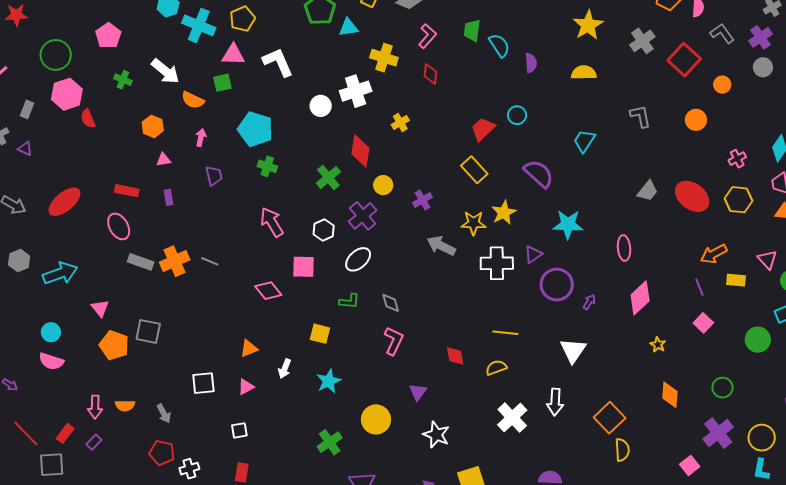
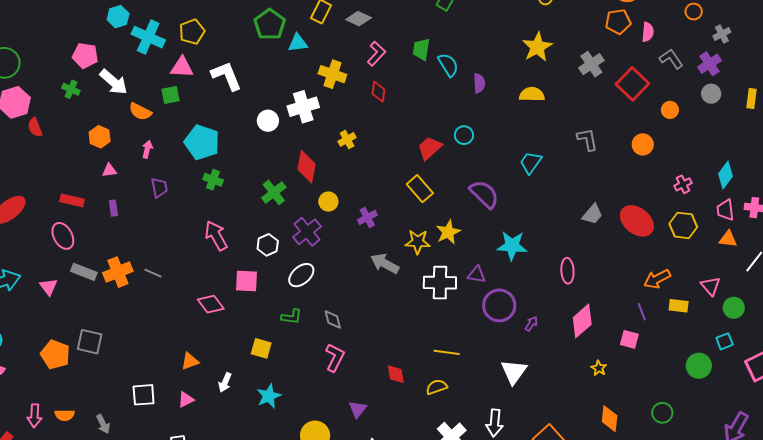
pink pentagon: (108, 36) -> (85, 55), moved, turned -30
purple triangle: (533, 254) -> (477, 275), turned 42
pink triangle: (100, 308) -> (49, 287), moved
pink square: (703, 323) -> (629, 339), moved, turned -30

